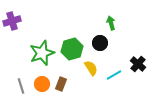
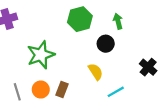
green hexagon: (72, 49) -> (80, 19), moved
cyan line: (114, 75) -> (116, 92), moved

